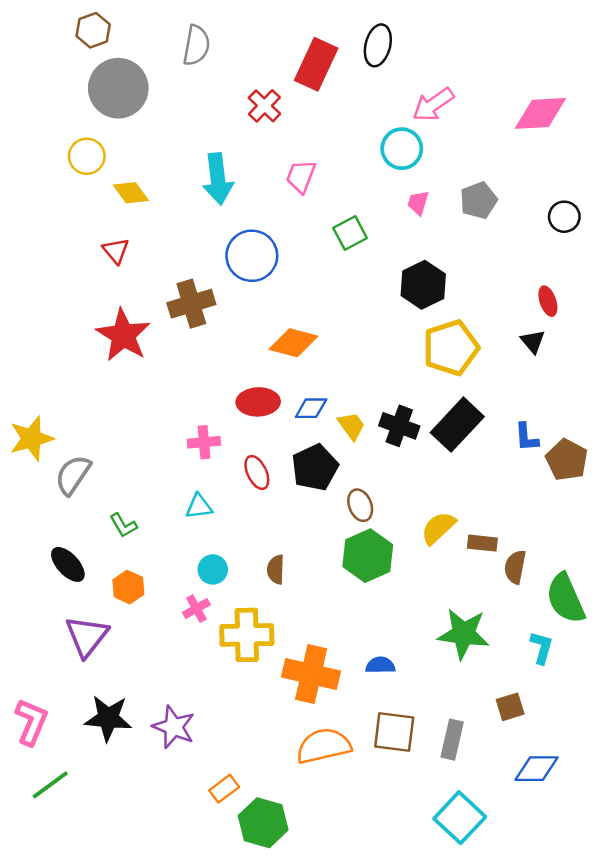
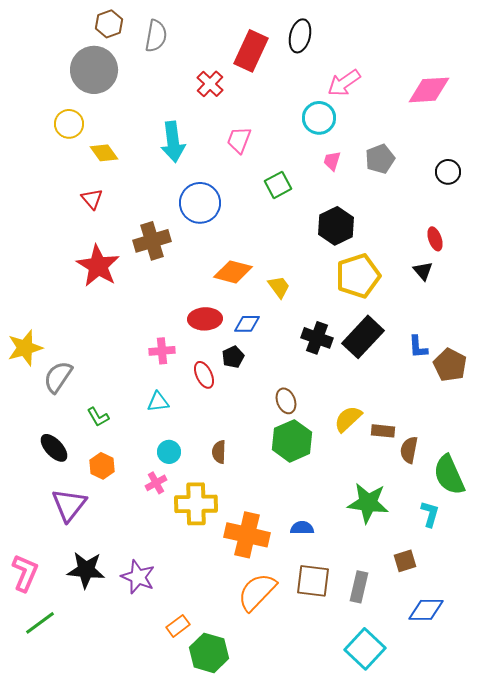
brown hexagon: (93, 30) -> (109, 24), moved
yellow trapezoid: (351, 426) -> (279, 287), moved
black pentagon: (315, 467) -> (233, 357), moved, size x0.6
orange semicircle: (324, 746) -> (257, 592), turned -33

